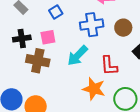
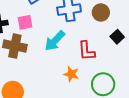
orange star: (94, 89) -> (71, 74), size x0.7

